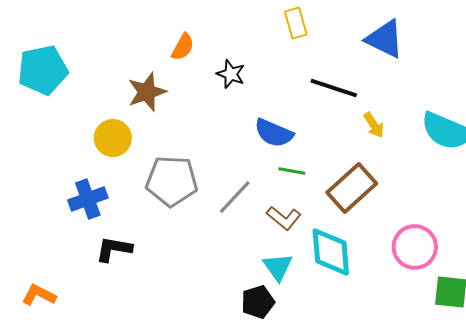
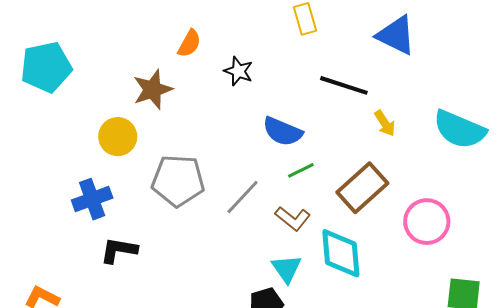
green line: (292, 171) -> (301, 170), turned -36
pink circle: (415, 247) -> (427, 222), moved

